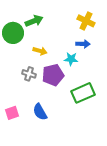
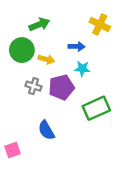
green circle: (13, 33) -> (22, 50), moved
blue arrow: (83, 44) -> (77, 47), moved
pink square: (12, 113) -> (13, 150), moved

